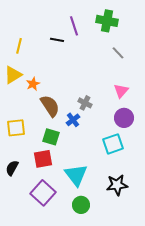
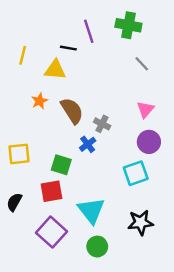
yellow triangle: (13, 75) -> (55, 70), moved, turned 36
brown semicircle: (50, 106) -> (72, 111), moved

